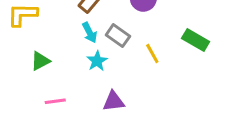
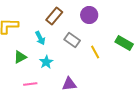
cyan arrow: (90, 33) -> (40, 38), moved
cyan star: (97, 61) -> (46, 62), moved

